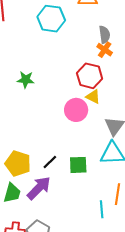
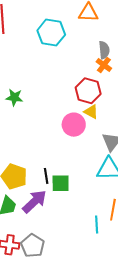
green star: (26, 80) -> (14, 97), moved
black line: (50, 162) -> (46, 176), turned -56
green square: (78, 165) -> (61, 183), moved

